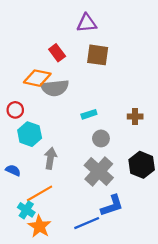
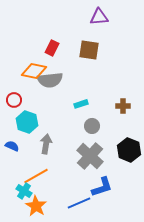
purple triangle: (87, 23) -> (99, 17), moved
red rectangle: (57, 53) -> (52, 48), turned 63
blue semicircle: (13, 170) -> (12, 146), moved

